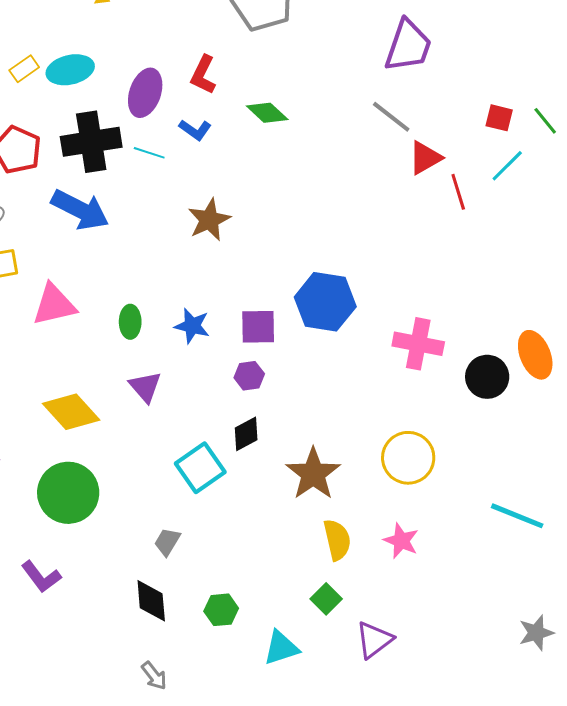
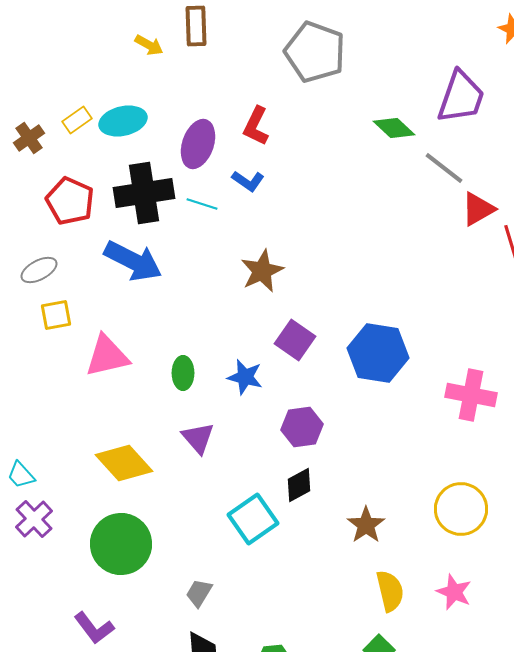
green diamond: (267, 113) -> (394, 128), moved
purple square: (258, 327) -> (295, 340), moved, turned 36
purple hexagon: (249, 376) -> (302, 427), size x1.4
brown star: (313, 474) -> (366, 525), size x0.7
gray trapezoid: (167, 542) -> (199, 593), moved

